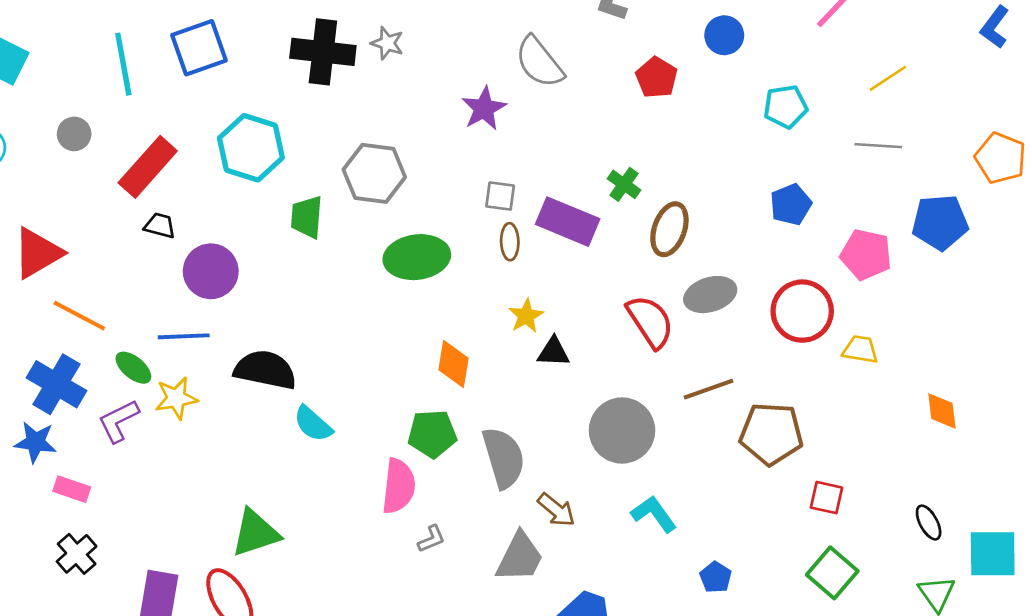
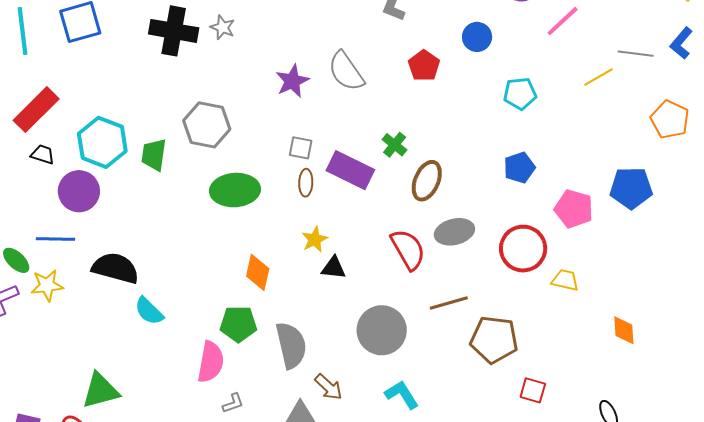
gray semicircle: (539, 62) -> (346, 71), moved
gray line: (878, 146) -> (636, 54), moved
cyan hexagon: (251, 148) -> (102, 142), moved
orange pentagon: (1000, 158) -> (670, 120), moved

